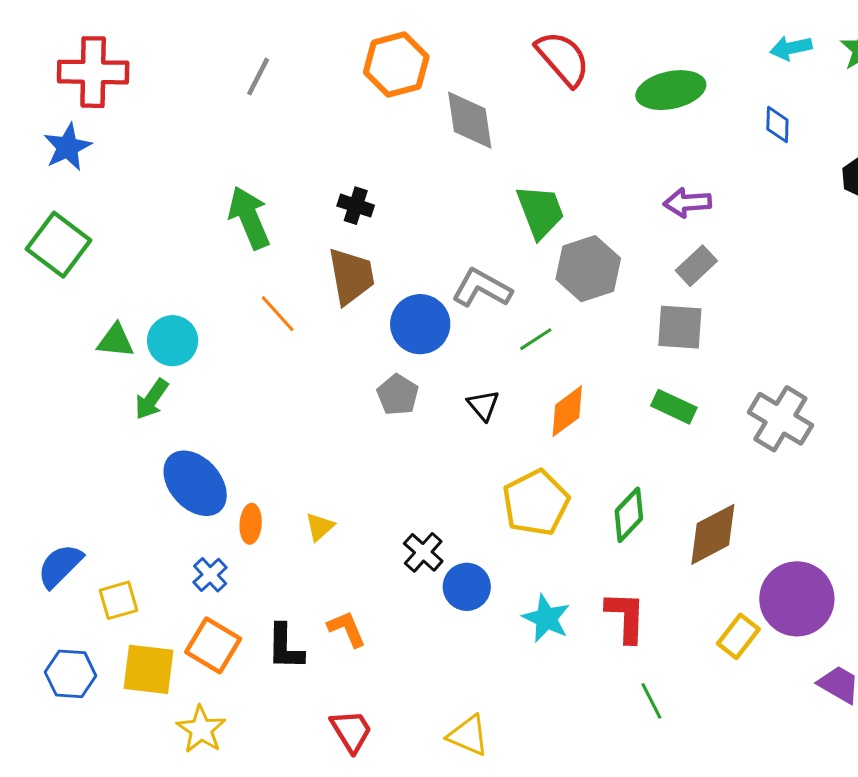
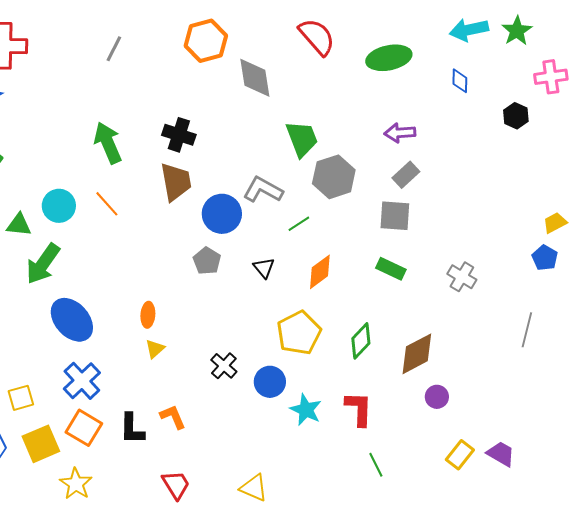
cyan arrow: (791, 48) -> (469, 30), size x1.4
black cross: (356, 206) -> (179, 135), size x1.4
orange line: (278, 314) -> (107, 204), moved
cyan circle: (173, 341) -> (59, 206), moved
green arrow: (152, 399) -> (43, 264), size x1.5
gray cross: (780, 419) -> (462, 277), size x0.7
orange ellipse: (251, 524) -> (148, 315), moved
blue cross: (210, 575) -> (82, 381), size x1.6
blue circle: (467, 587) -> (270, 382), moved
purple circle: (797, 599) -> (437, 397), moved, size x0.5
yellow rectangle: (738, 636) -> (460, 455), moved
yellow square: (149, 669) -> (41, 444), turned -30

